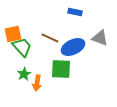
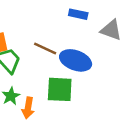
gray triangle: (100, 38) -> (111, 30), moved
blue ellipse: (73, 47) -> (76, 60), turned 45

